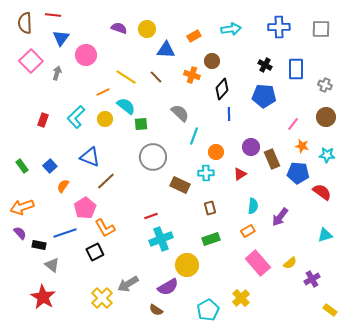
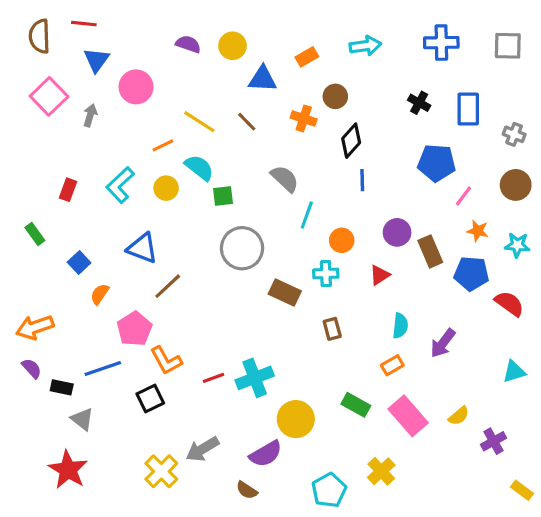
blue pentagon: (264, 96) -> (437, 163), moved
green rectangle: (22, 166) -> (35, 234), moved
red line: (151, 216) -> (214, 378), moved
green rectangle: (211, 239) -> (356, 405), moved, turned 48

